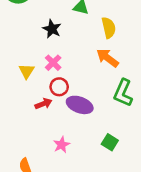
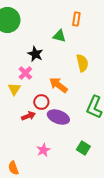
yellow semicircle: (109, 28) -> (82, 63), moved
orange arrow: (107, 58) -> (58, 85), moved
pink cross: (53, 63) -> (25, 73), moved

